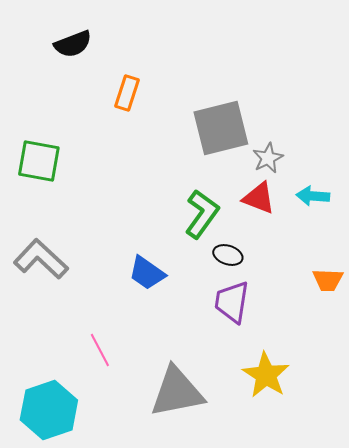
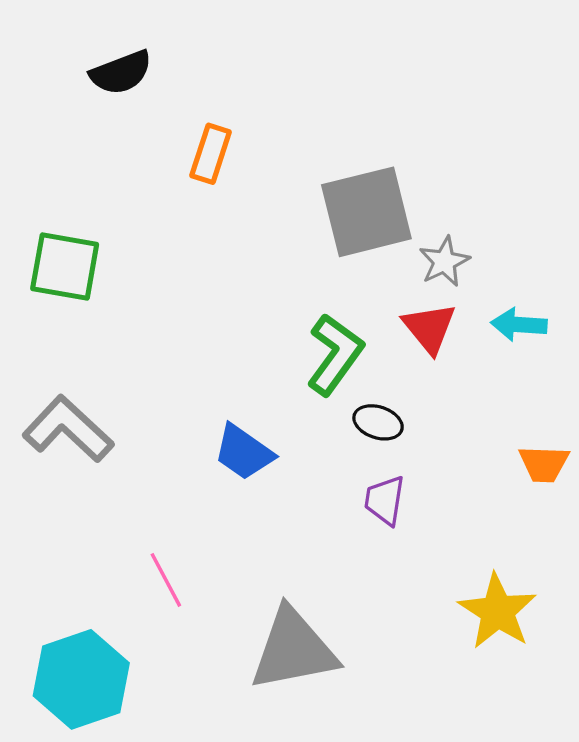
red triangle: (259, 198) -> (429, 328), turned 30
purple trapezoid: (232, 302) -> (385, 500), size x0.7
yellow star: (266, 375) -> (497, 611), moved

